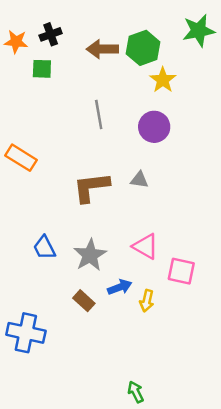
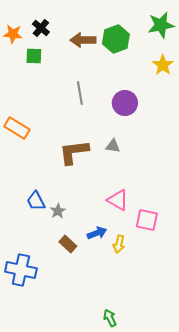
black cross: (51, 34) -> (41, 28), turned -30
yellow star: (163, 80) -> (163, 65), moved
gray star: (90, 255) -> (58, 211), moved, size x0.6

